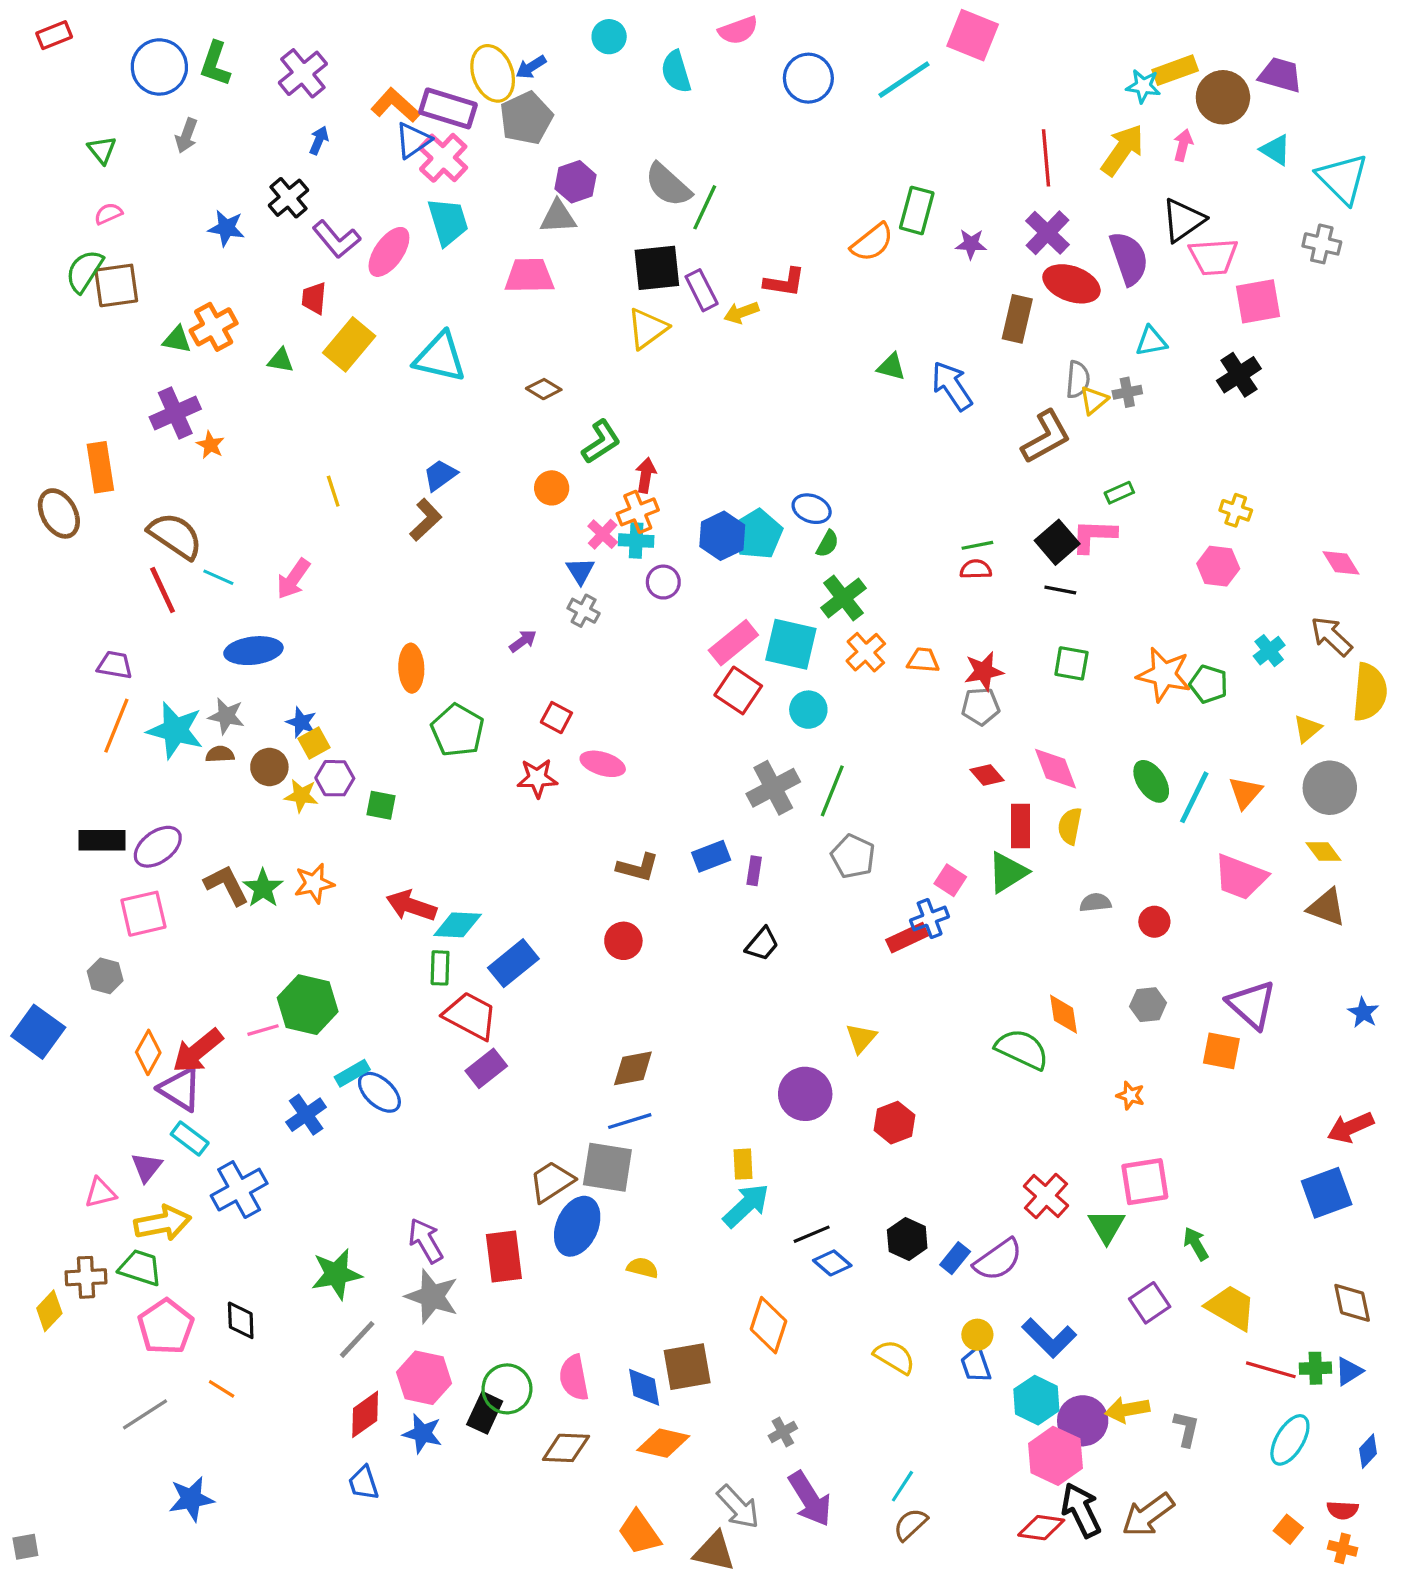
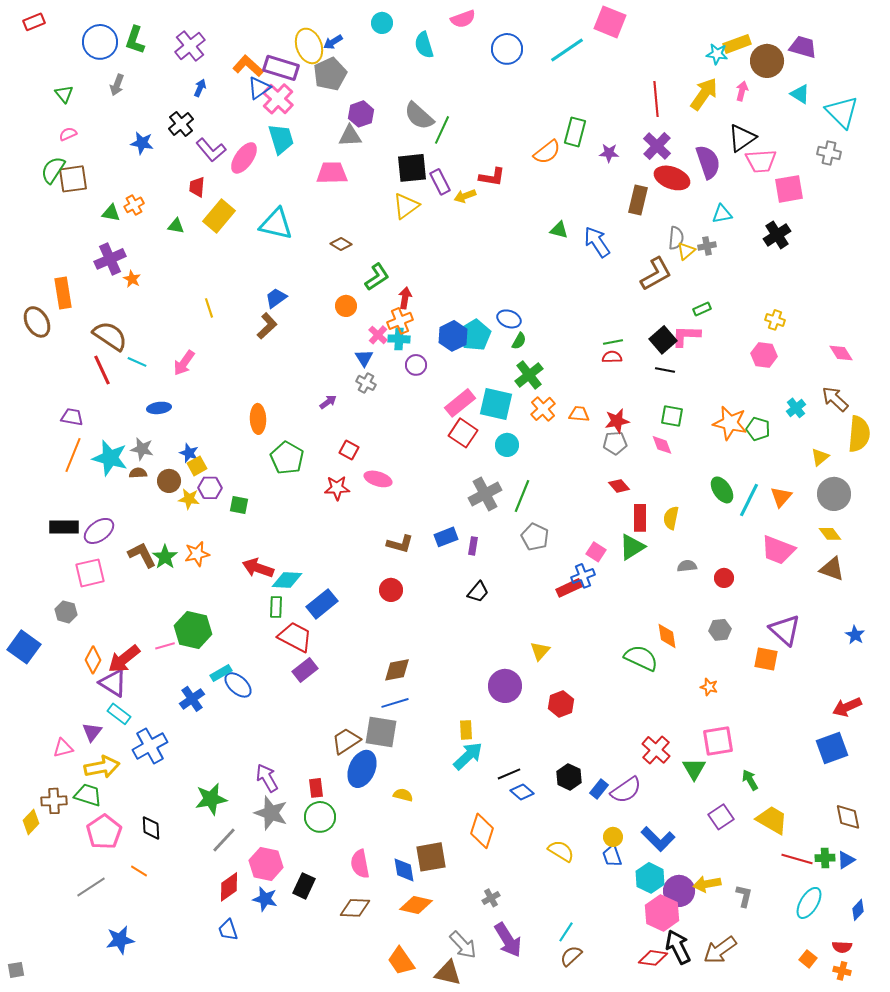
orange cross: (214, 327) -> (134, 205), size x0.7
blue ellipse: (253, 651) -> (159, 408), size x0.7
pink diamond: (1056, 769) -> (662, 445), moved, size x0.7
red rectangle: (504, 1257) -> (316, 788), size x0.6
green circle: (507, 1389) -> (320, 817), moved

